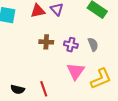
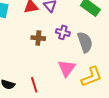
gray semicircle: (93, 44) -> (85, 42), size x1.5
purple cross: (71, 45) -> (63, 32), moved

